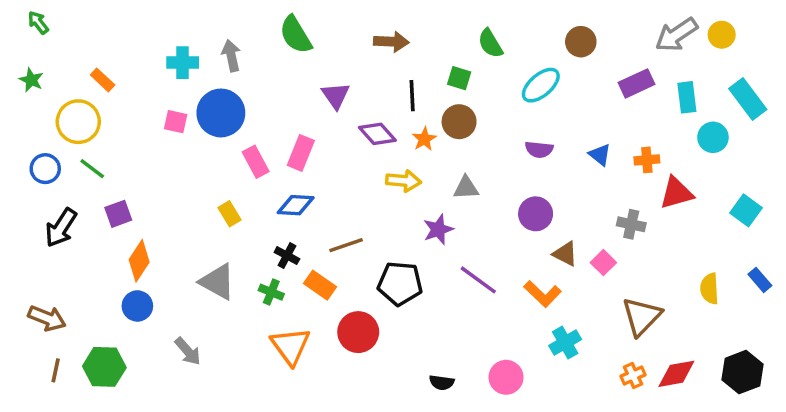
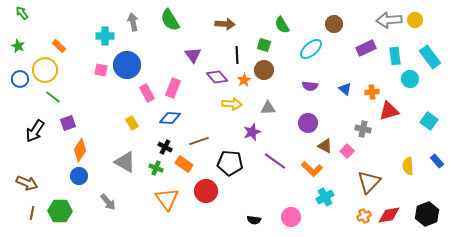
gray arrow: (676, 35) -> (389, 20), turned 30
gray arrow: (231, 56) -> (133, 22), moved
blue circle: (45, 169) -> (20, 79), moved

